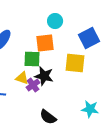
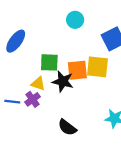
orange square: (45, 43) -> (77, 70), moved
purple cross: (33, 85) -> (33, 99), moved

